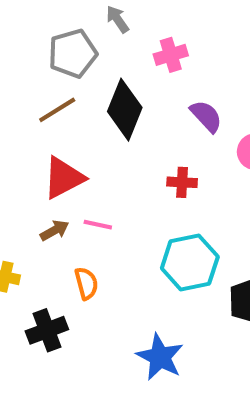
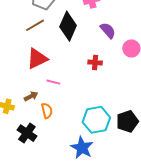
brown arrow: (55, 230) -> (31, 96), moved
cyan hexagon: (190, 263) -> (96, 120), moved
black cross: (47, 330) -> (27, 133), turned -36

